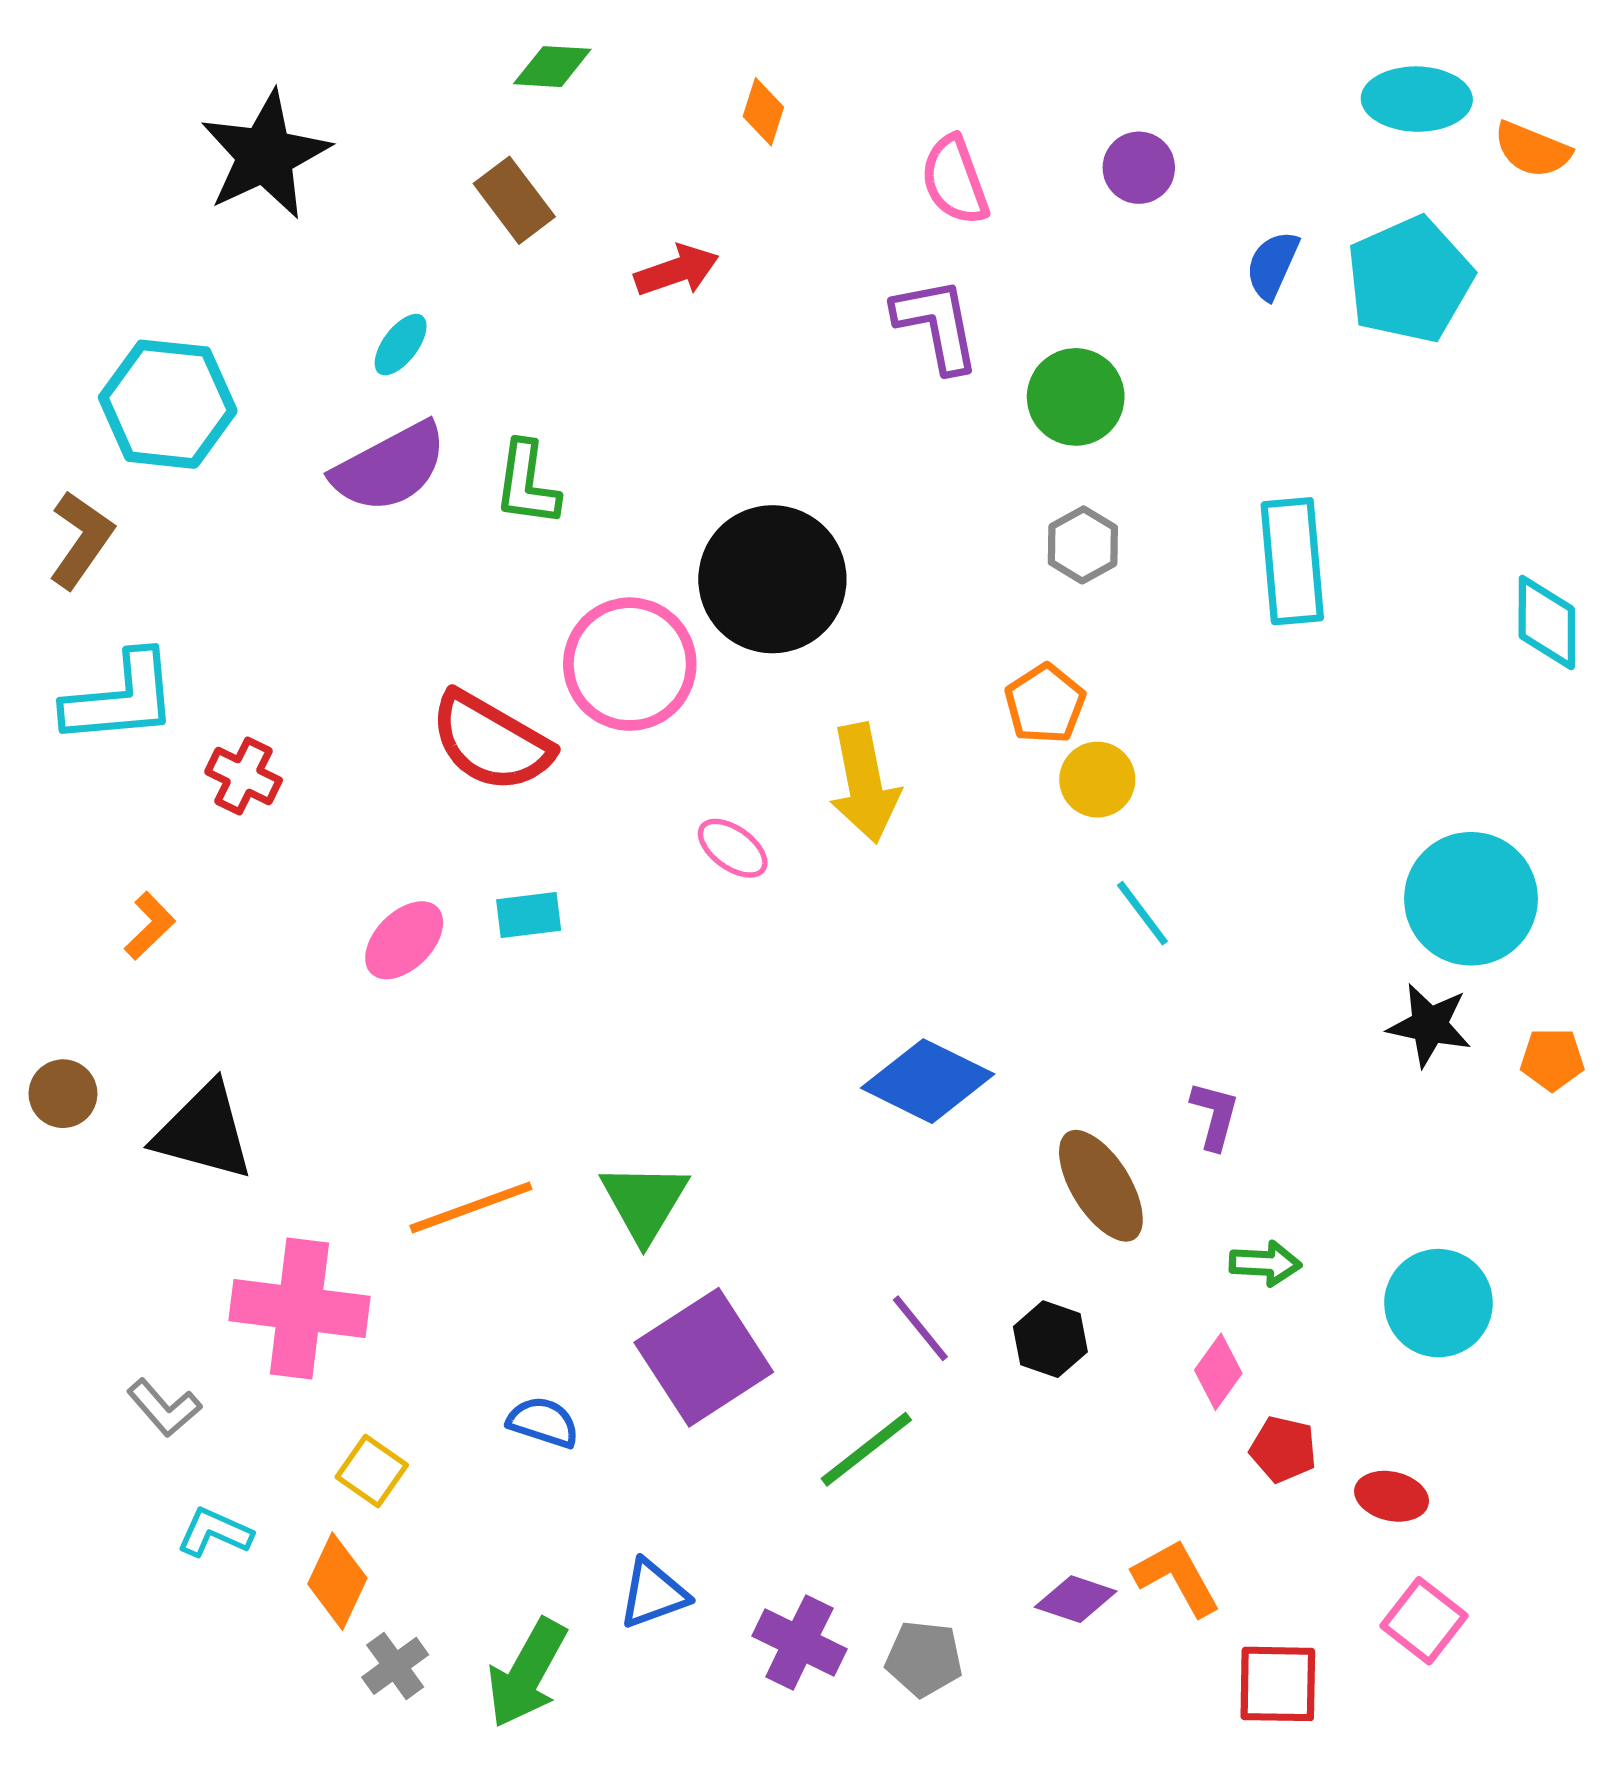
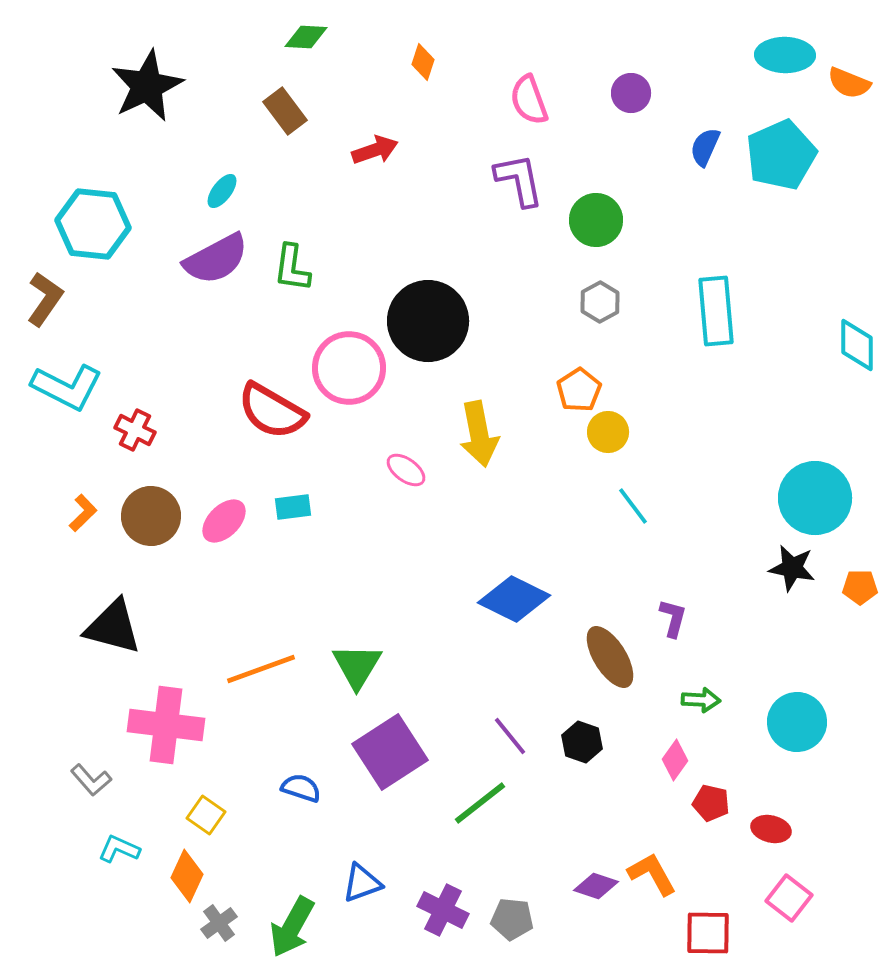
cyan L-shape: (121, 698) -> (67, 387), turned 32
brown circle: (63, 1094) -> (151, 516), moved, size x1.6

